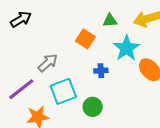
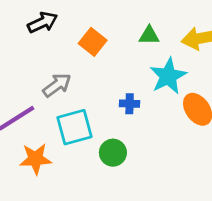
black arrow: (21, 19) -> (43, 22), moved
orange square: (85, 39) -> (93, 42), moved

